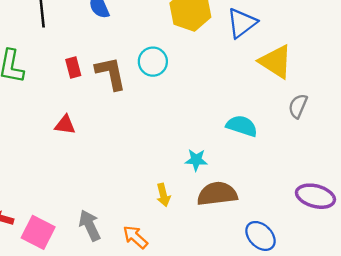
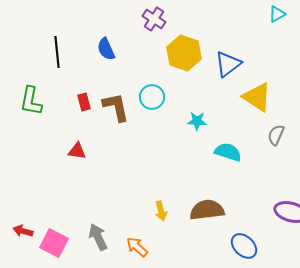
cyan star: (196, 160) -> (197, 121), moved

